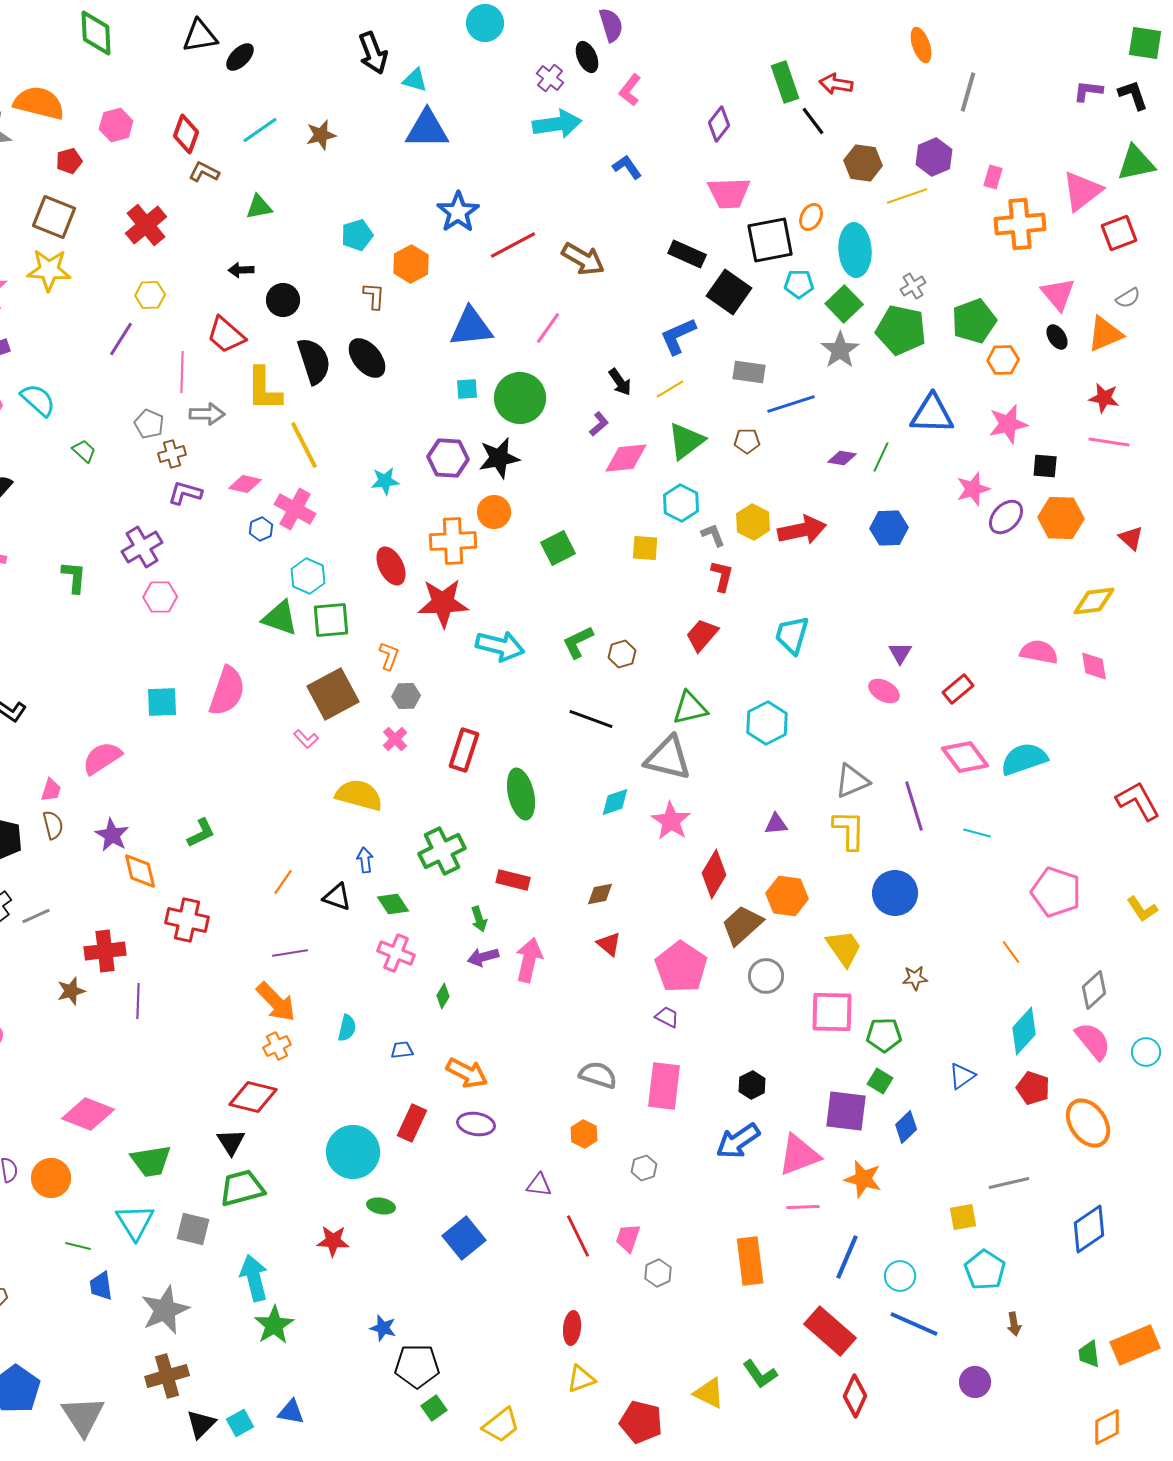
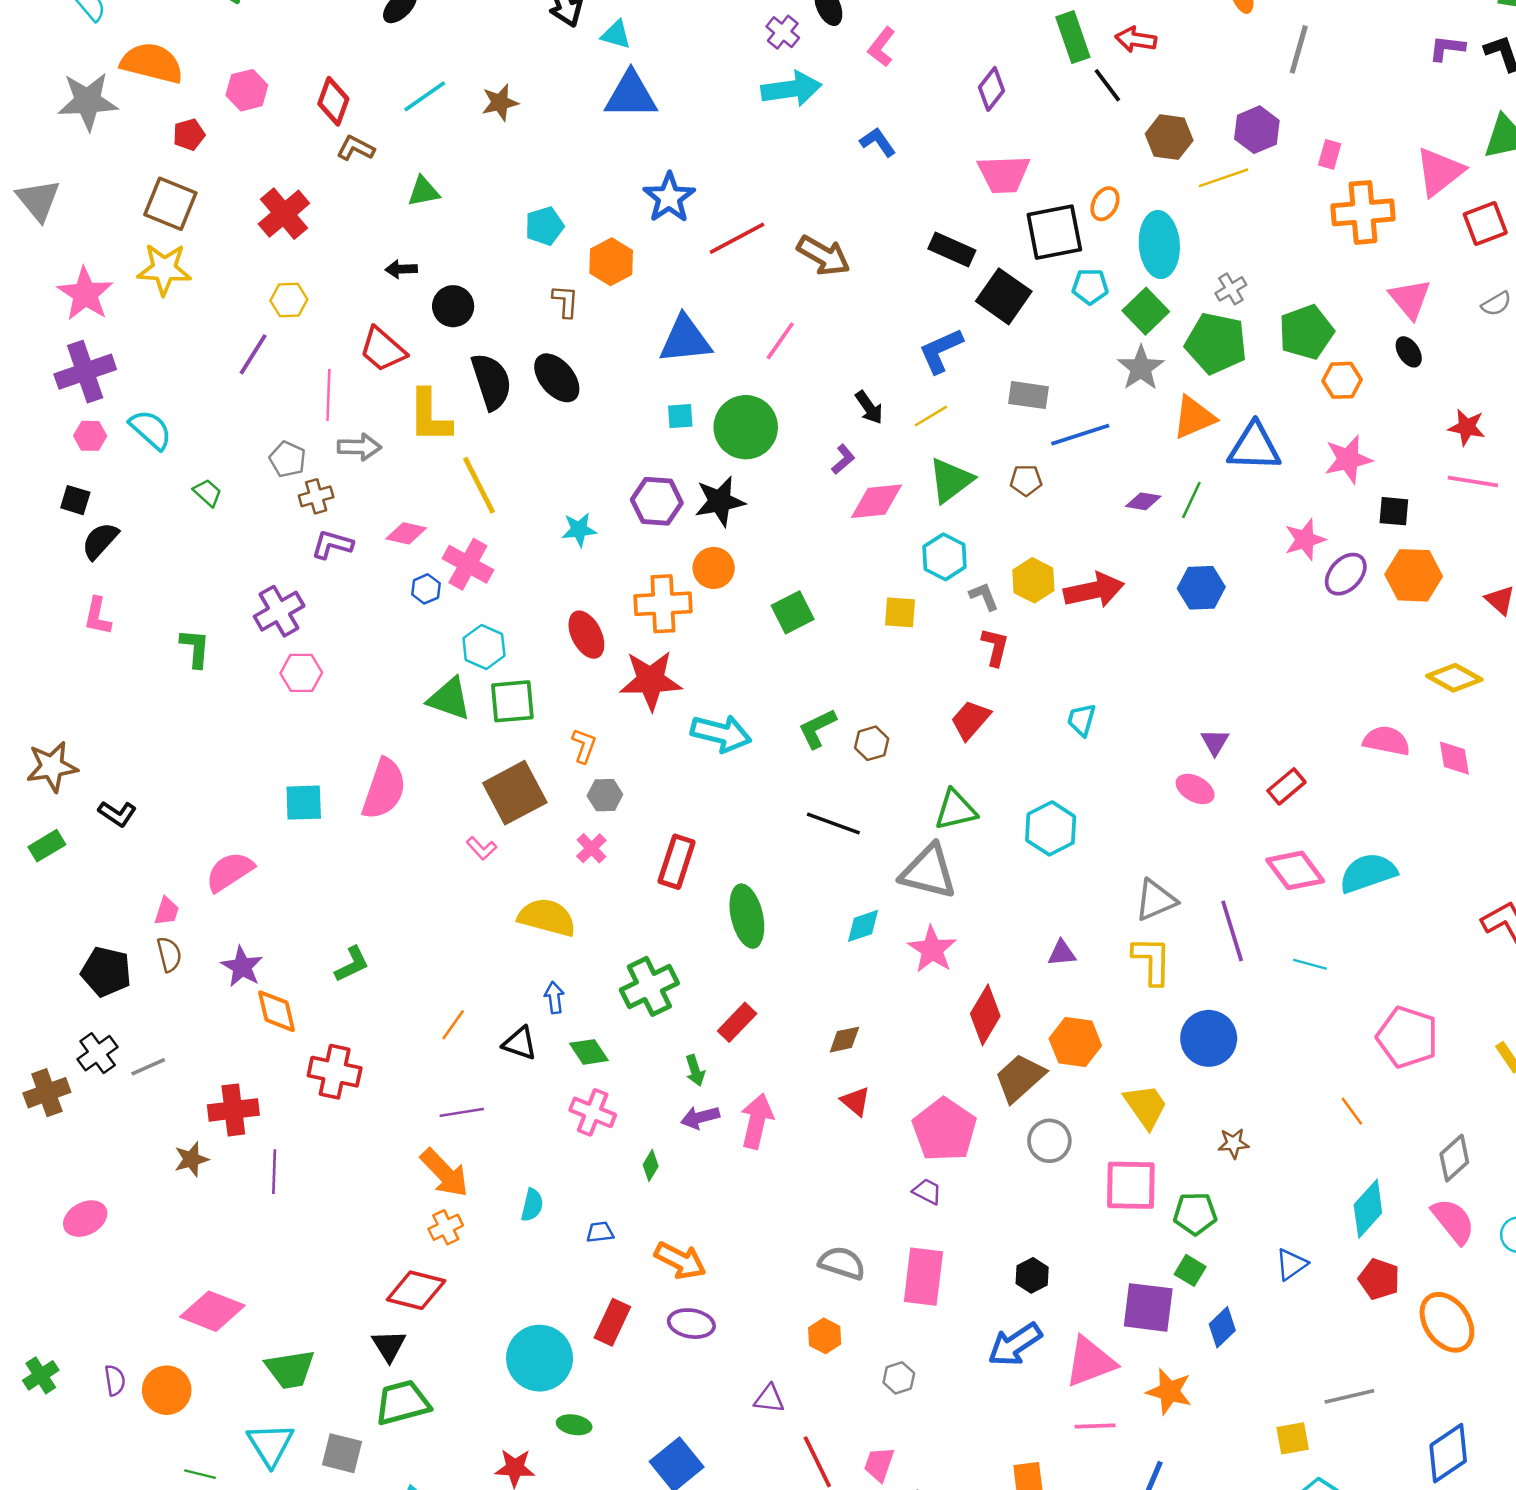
orange triangle: (1105, 334) -> (1194, 417), moved
yellow diamond: (1094, 601) -> (1454, 678), turned 36
cyan trapezoid: (792, 635) -> (1082, 720), size x0.7
red rectangle: (513, 880) -> (737, 1022), turned -60

